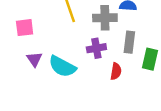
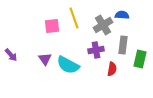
gray cross: (105, 18) -> (103, 25), turned -30
pink square: (25, 28) -> (52, 26), moved

